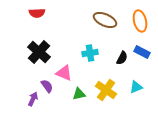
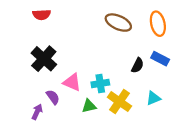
cyan cross: (90, 53) -> (100, 83), moved

